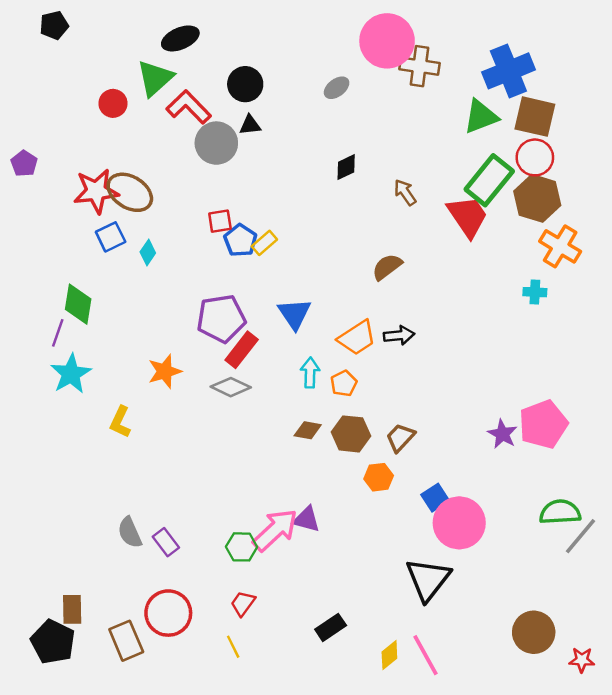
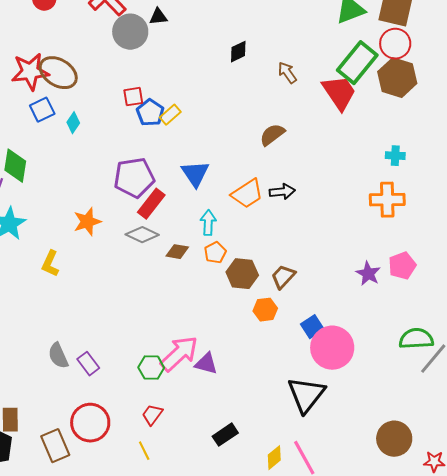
orange cross: (560, 246) -> (387, 200), moved, turned -32
orange pentagon: (344, 383) -> (215, 253), moved
pink pentagon: (543, 424) -> (402, 266), size x0.7
brown diamond: (308, 430) -> (177, 252), moved
purple triangle: (307, 519) -> (206, 364), moved

